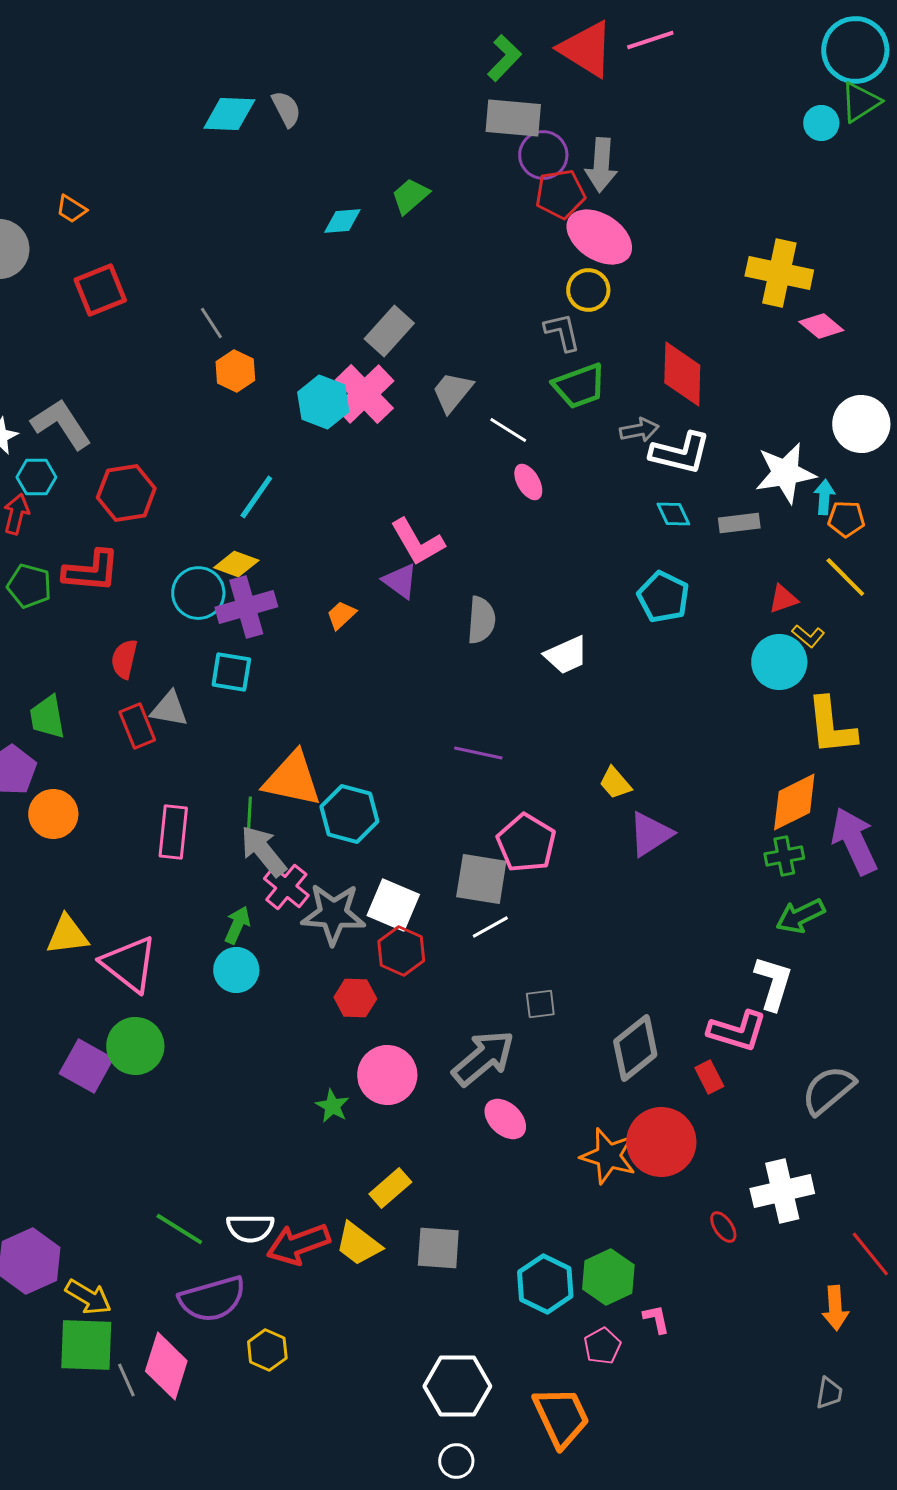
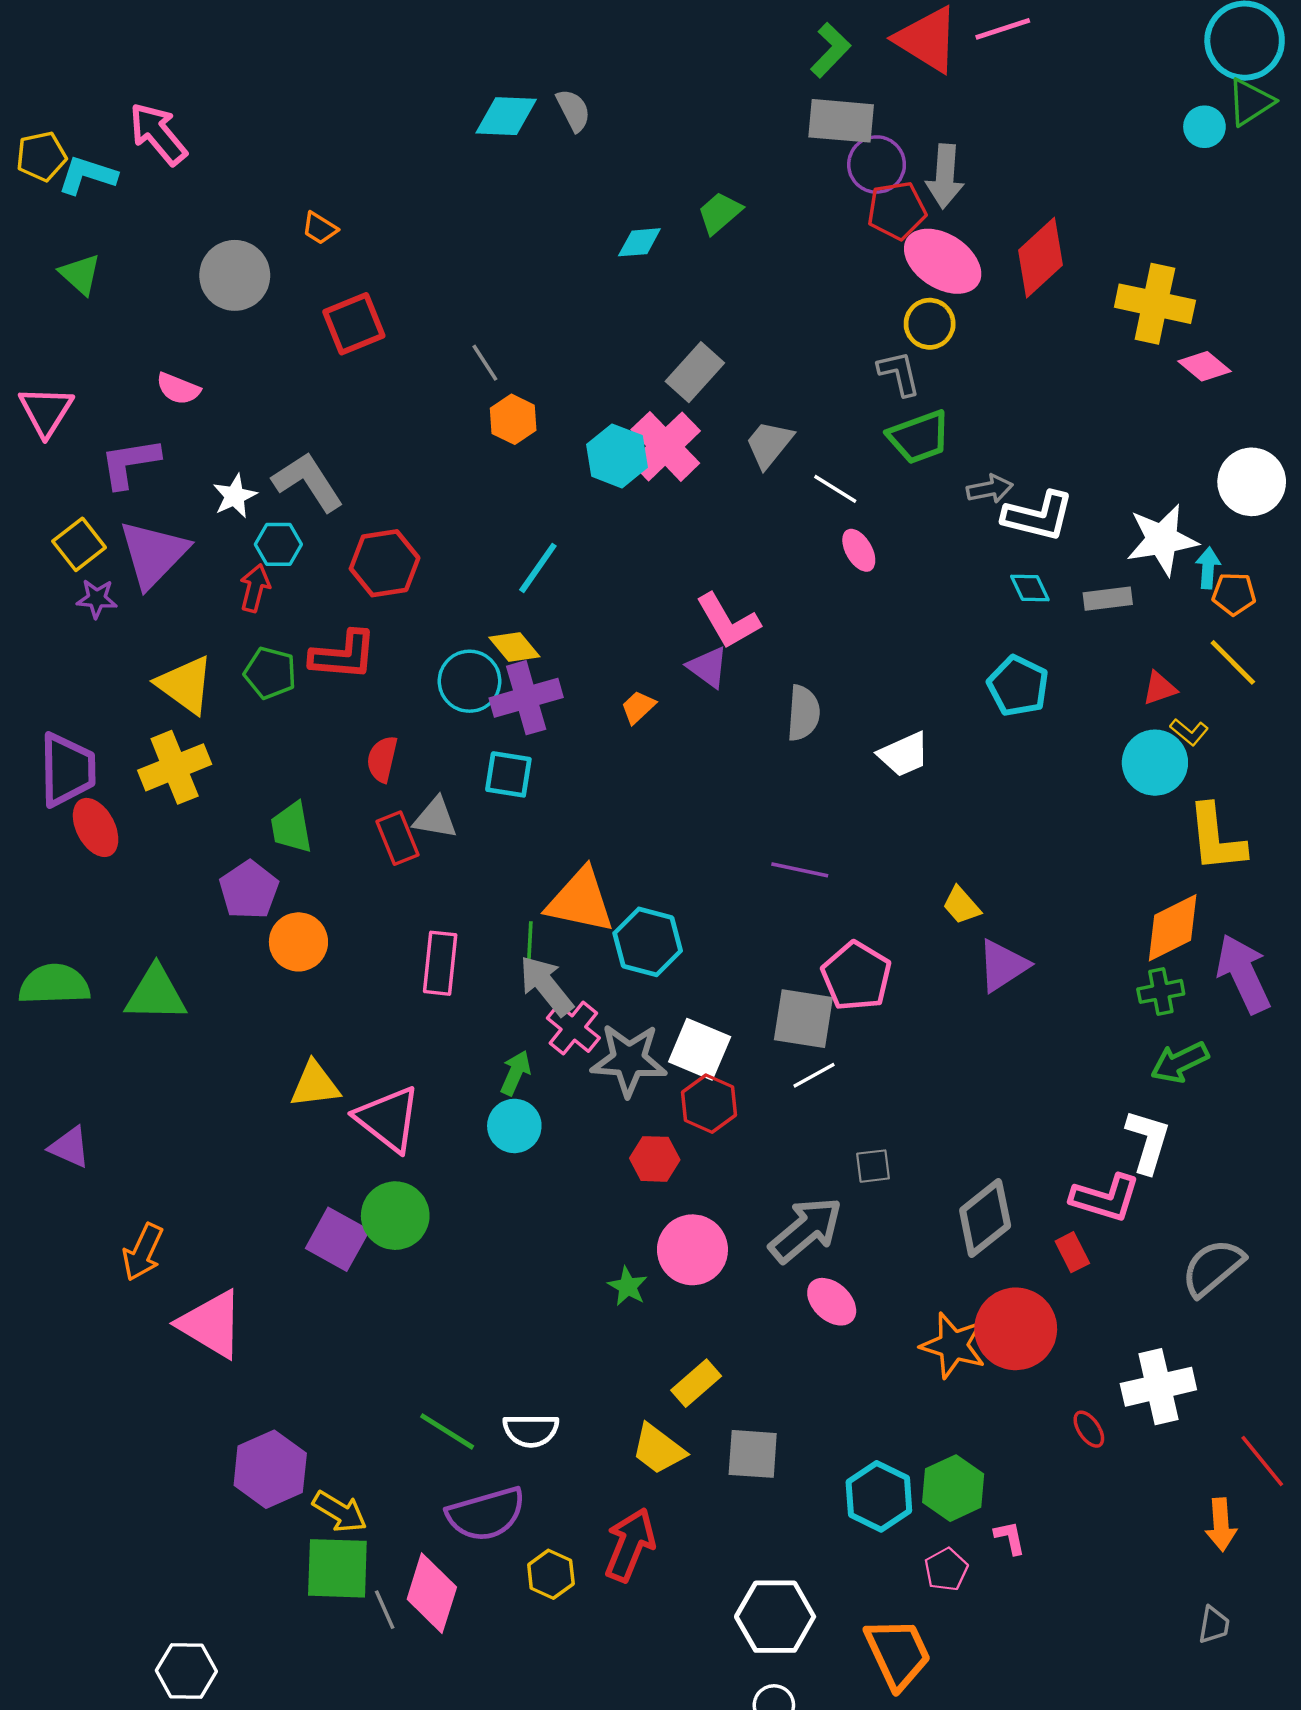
red diamond: (682, 374) -> (1040, 258), moved, turned 46
yellow diamond: (236, 564) -> (514, 647), turned 30
red arrow: (298, 1244) -> (630, 1545), moved, turned 132

